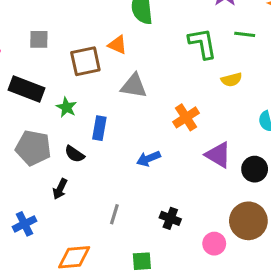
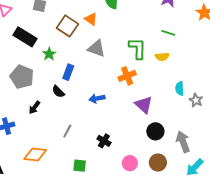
green line: (245, 34) -> (168, 33), moved
green L-shape: (203, 43) -> (137, 48), moved
brown square: (85, 61) -> (67, 26), turned 35
black semicircle: (75, 154) -> (58, 92), moved
black circle: (255, 169) -> (155, 131), moved
brown circle: (248, 221) -> (158, 163), moved, size x0.7

